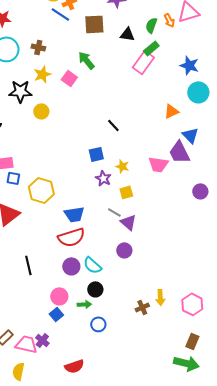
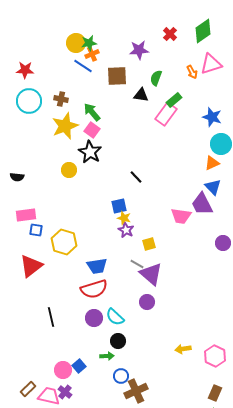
green semicircle: (151, 25) -> (156, 78), moved
black triangle: (127, 34) -> (141, 95), moved
green arrow: (86, 60) -> (92, 112), moved
yellow star: (42, 74) -> (65, 126), size x1.5
black star: (20, 91) -> (90, 152), moved, turned 30
yellow circle: (41, 111) -> (69, 170), moved
orange triangle: (171, 111) -> (212, 163), moved
yellow star: (122, 166) -> (124, 218), moved
purple triangle: (128, 222) -> (151, 274), size x1.4
pink circle: (59, 296) -> (63, 370), moved
yellow arrow: (160, 297) -> (183, 349), turned 84
brown cross: (142, 307) -> (136, 391), moved, size x1.6

